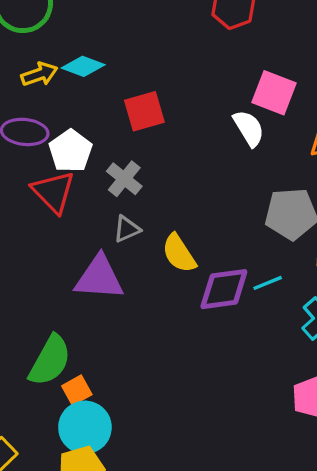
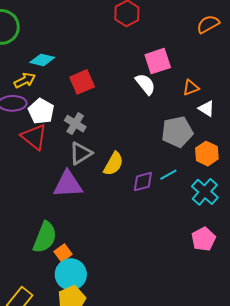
yellow arrow: (39, 74) -> (25, 80), moved
pink square: (274, 93) -> (158, 61), turned -32
gray triangle: (127, 229) -> (81, 153), size x1.4
yellow semicircle: (179, 253) -> (113, 164), turned -110
purple diamond: (224, 289) -> (143, 182), size x0.7

